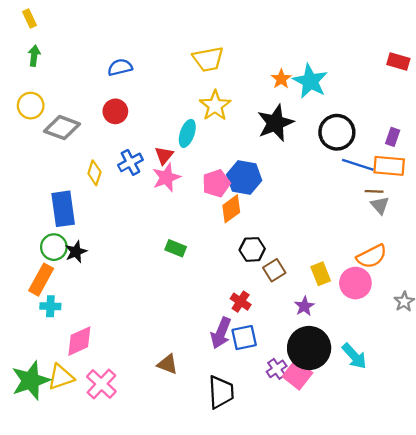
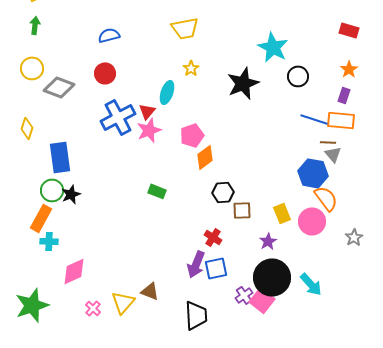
orange star: (281, 79) -> (349, 69), moved
yellow star: (215, 106) -> (191, 68), size x0.6
black circle: (337, 132) -> (298, 76), moved, size x0.7
blue cross: (130, 162) -> (118, 117), size x1.6
yellow diamond: (94, 173) -> (27, 128), moved
blue hexagon: (244, 177) -> (313, 173), moved
orange semicircle: (372, 256) -> (326, 198), turned -100
brown square: (274, 270) -> (242, 210), turned 30
yellow triangle: (61, 377) -> (123, 302), moved, turned -30
pink cross: (101, 384) -> (93, 308), size x0.6

